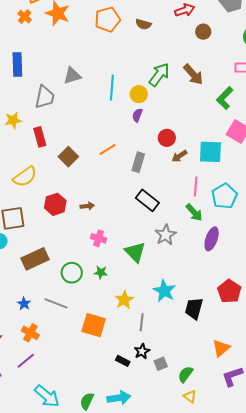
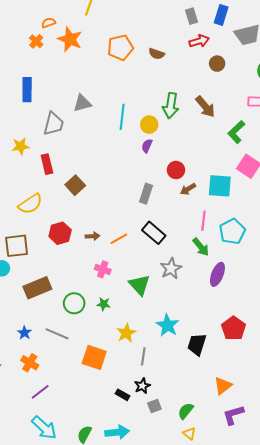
green arrow: (159, 75) -> (171, 106), turned 150
orange line: (108, 149) -> (119, 239), moved
purple line: (26, 361) -> (40, 392), moved
gray square: (161, 364) -> (154, 406), moved

